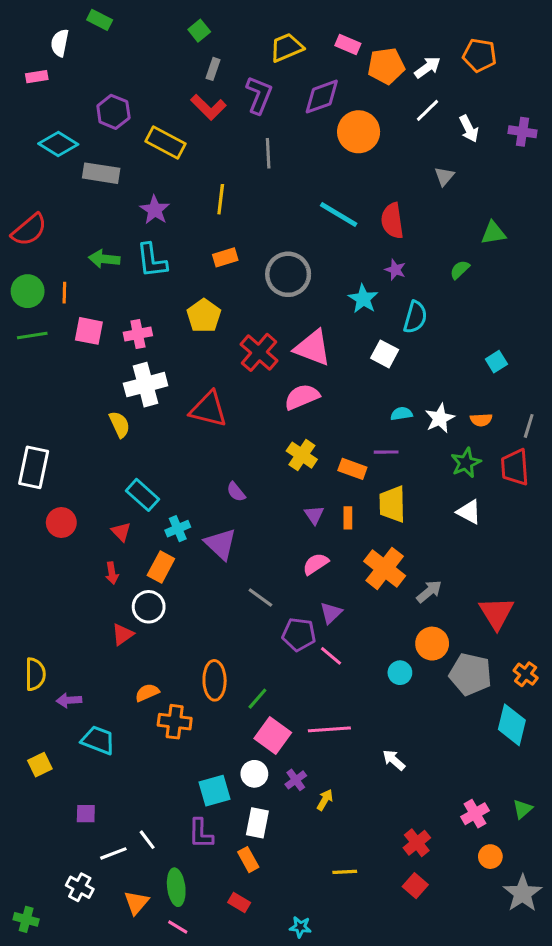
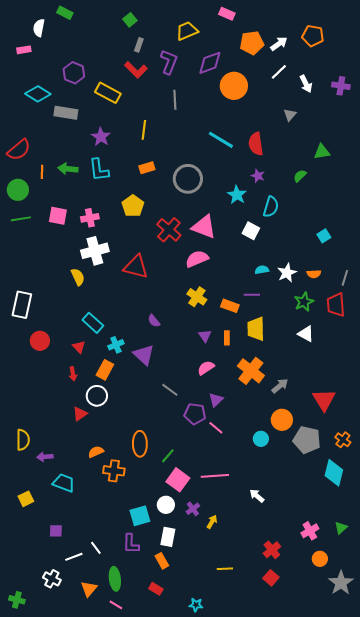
pink rectangle: (348, 44) -> (227, 14), moved
orange line: (64, 293) -> (42, 172), moved

